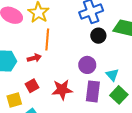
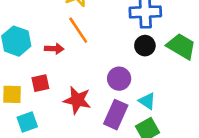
orange line: (47, 39) -> (78, 30), turned -55
cyan triangle: (112, 75) -> (147, 101), turned -32

